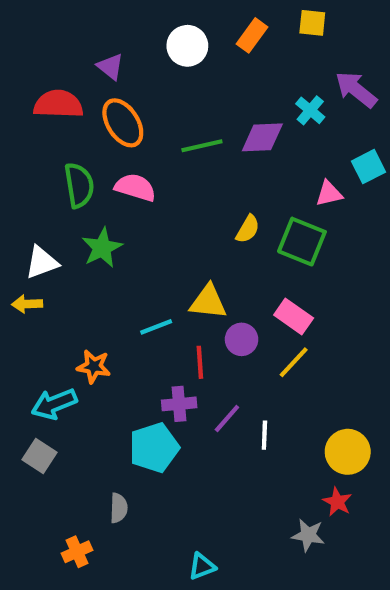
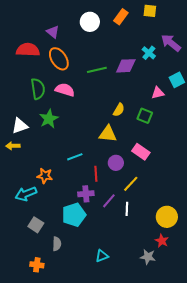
green square: (302, 242) -> (145, 116), size x0.7
yellow triangle: (208, 302) -> (108, 134), moved
yellow line: (294, 362) -> (131, 184), moved
gray square: (40, 456) -> (36, 225), moved
orange cross: (77, 552) -> (37, 265), turned 32
cyan triangle: (202, 566) -> (102, 256), moved

